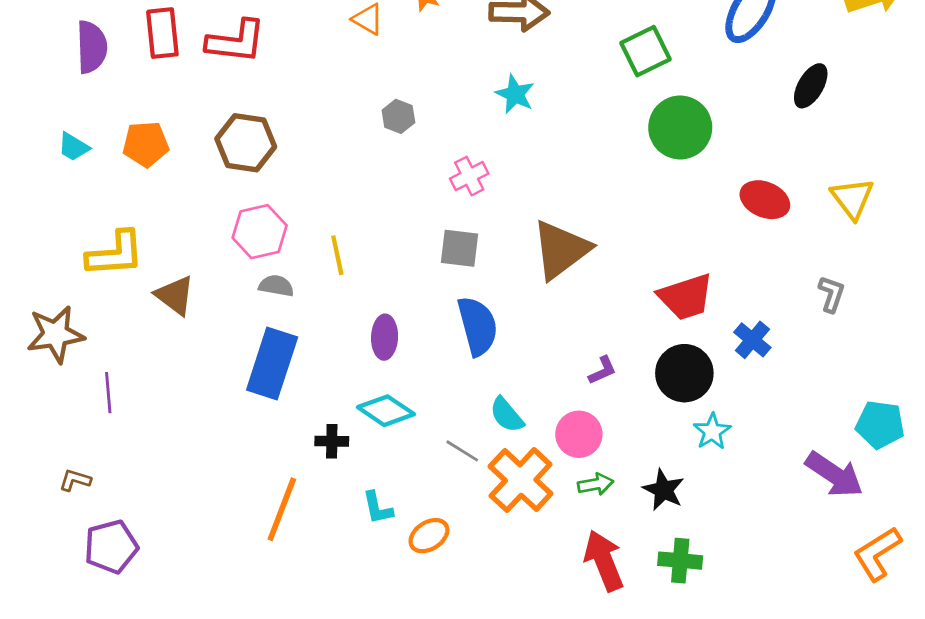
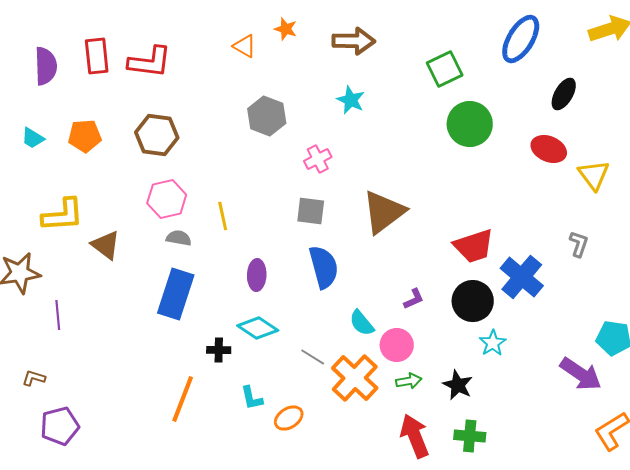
gray hexagon: (398, 116) -> (267, 116), size x1.6
red ellipse: (765, 200) -> (549, 149), moved
blue cross: (752, 340) -> (522, 277), size x1.6
cyan semicircle: (507, 415) -> (362, 323), moved

